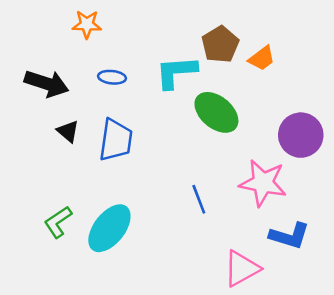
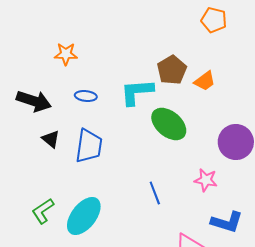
pink star: (263, 183) -> (206, 180), size x0.6

